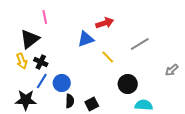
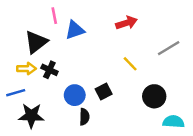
blue triangle: (86, 39) -> (75, 30), moved
yellow arrow: (22, 61) -> (27, 69), turned -70
blue line: (42, 81) -> (16, 93), moved, turned 42
black square: (92, 104) -> (104, 91), moved

